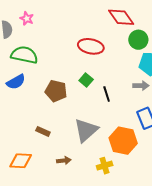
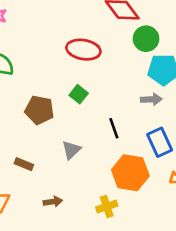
black line: (107, 94) -> (114, 128), moved
gray triangle: (86, 130) -> (71, 150), moved, size x0.6

